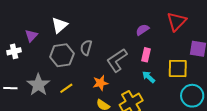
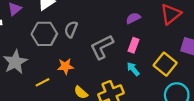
yellow square: (178, 68) -> (165, 64), turned 30
orange star: (100, 83) -> (65, 66), moved
yellow line: (66, 88) -> (42, 82), moved

